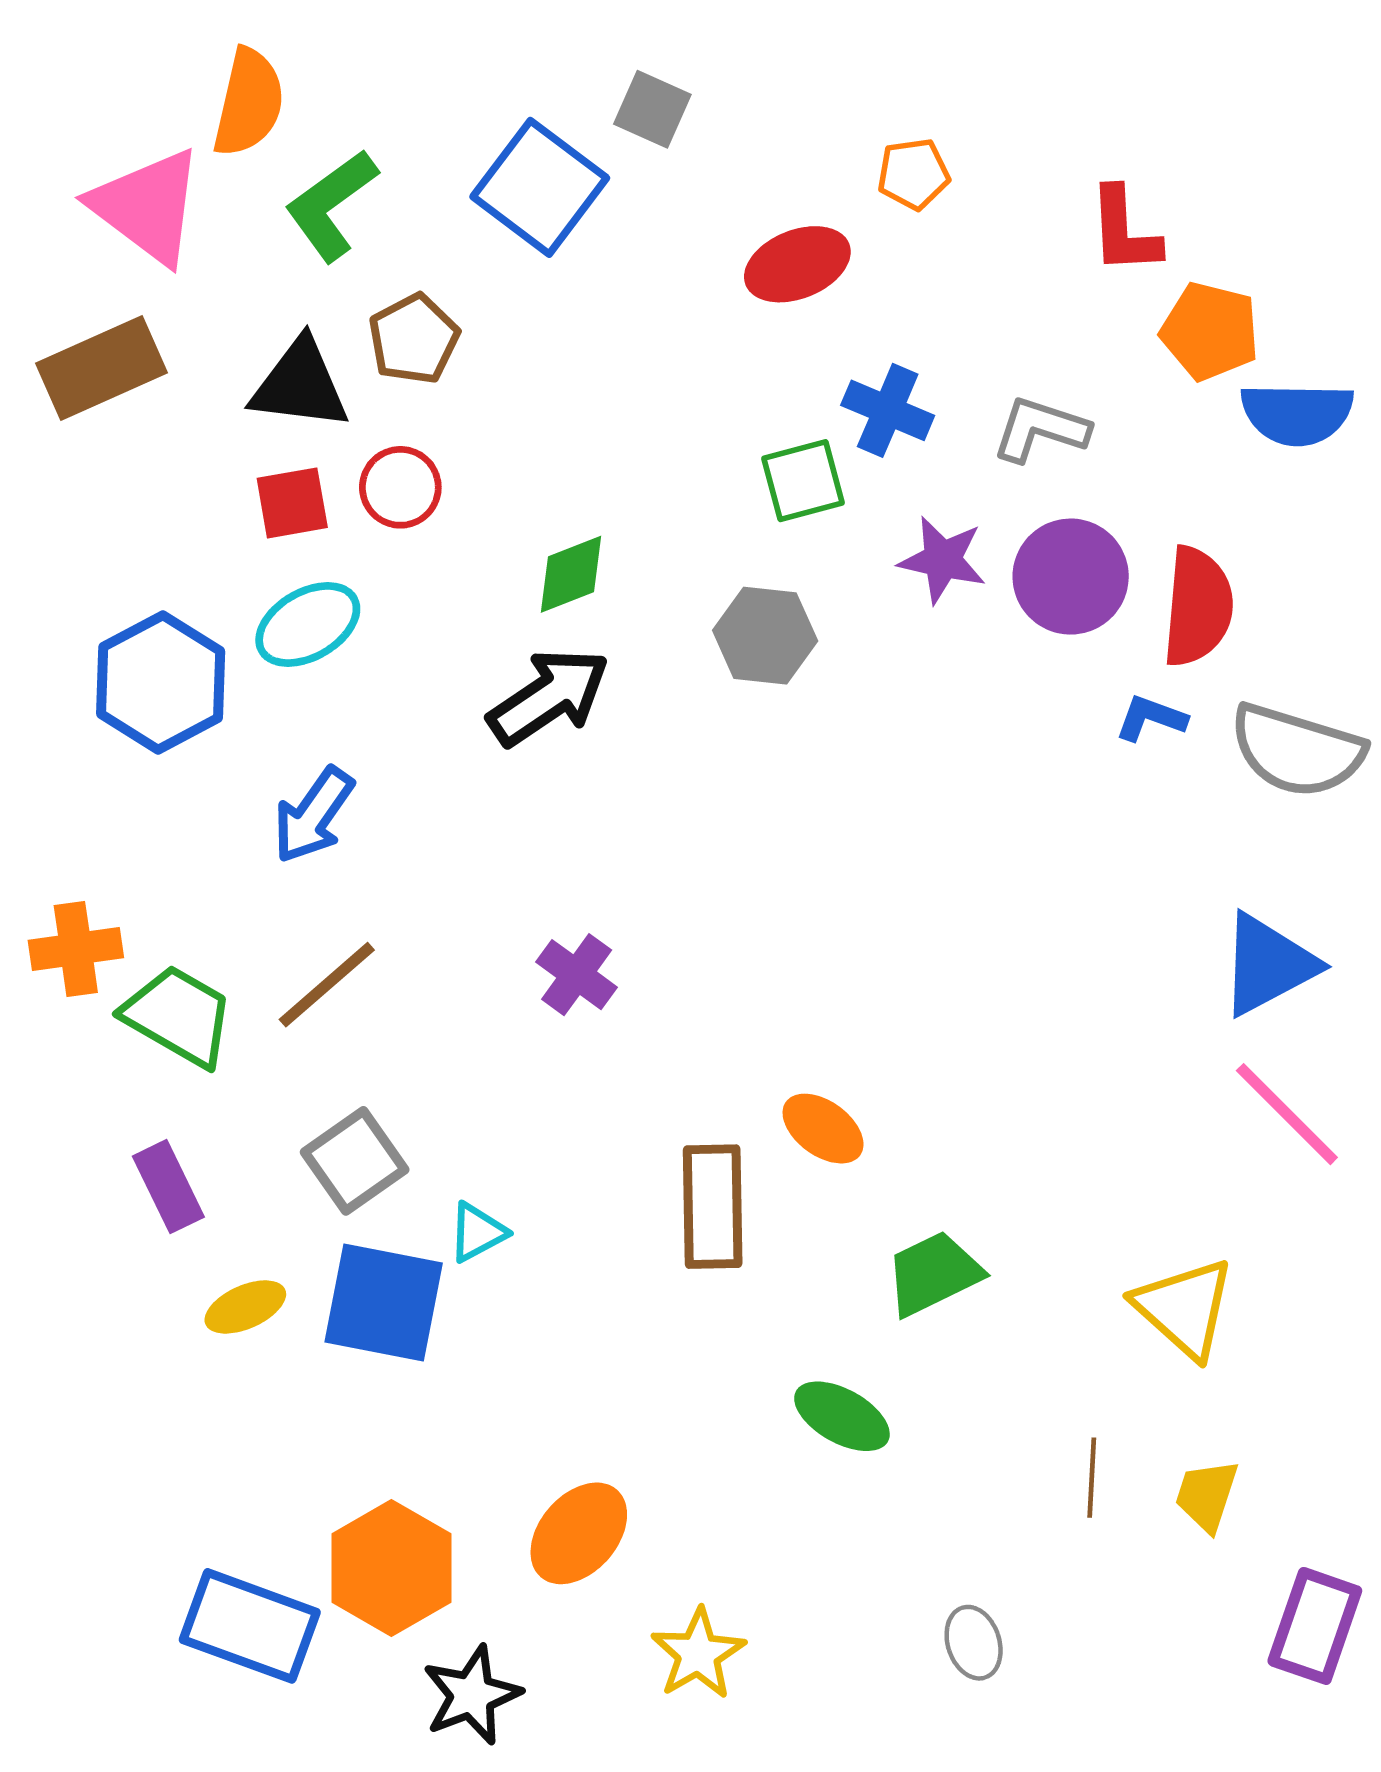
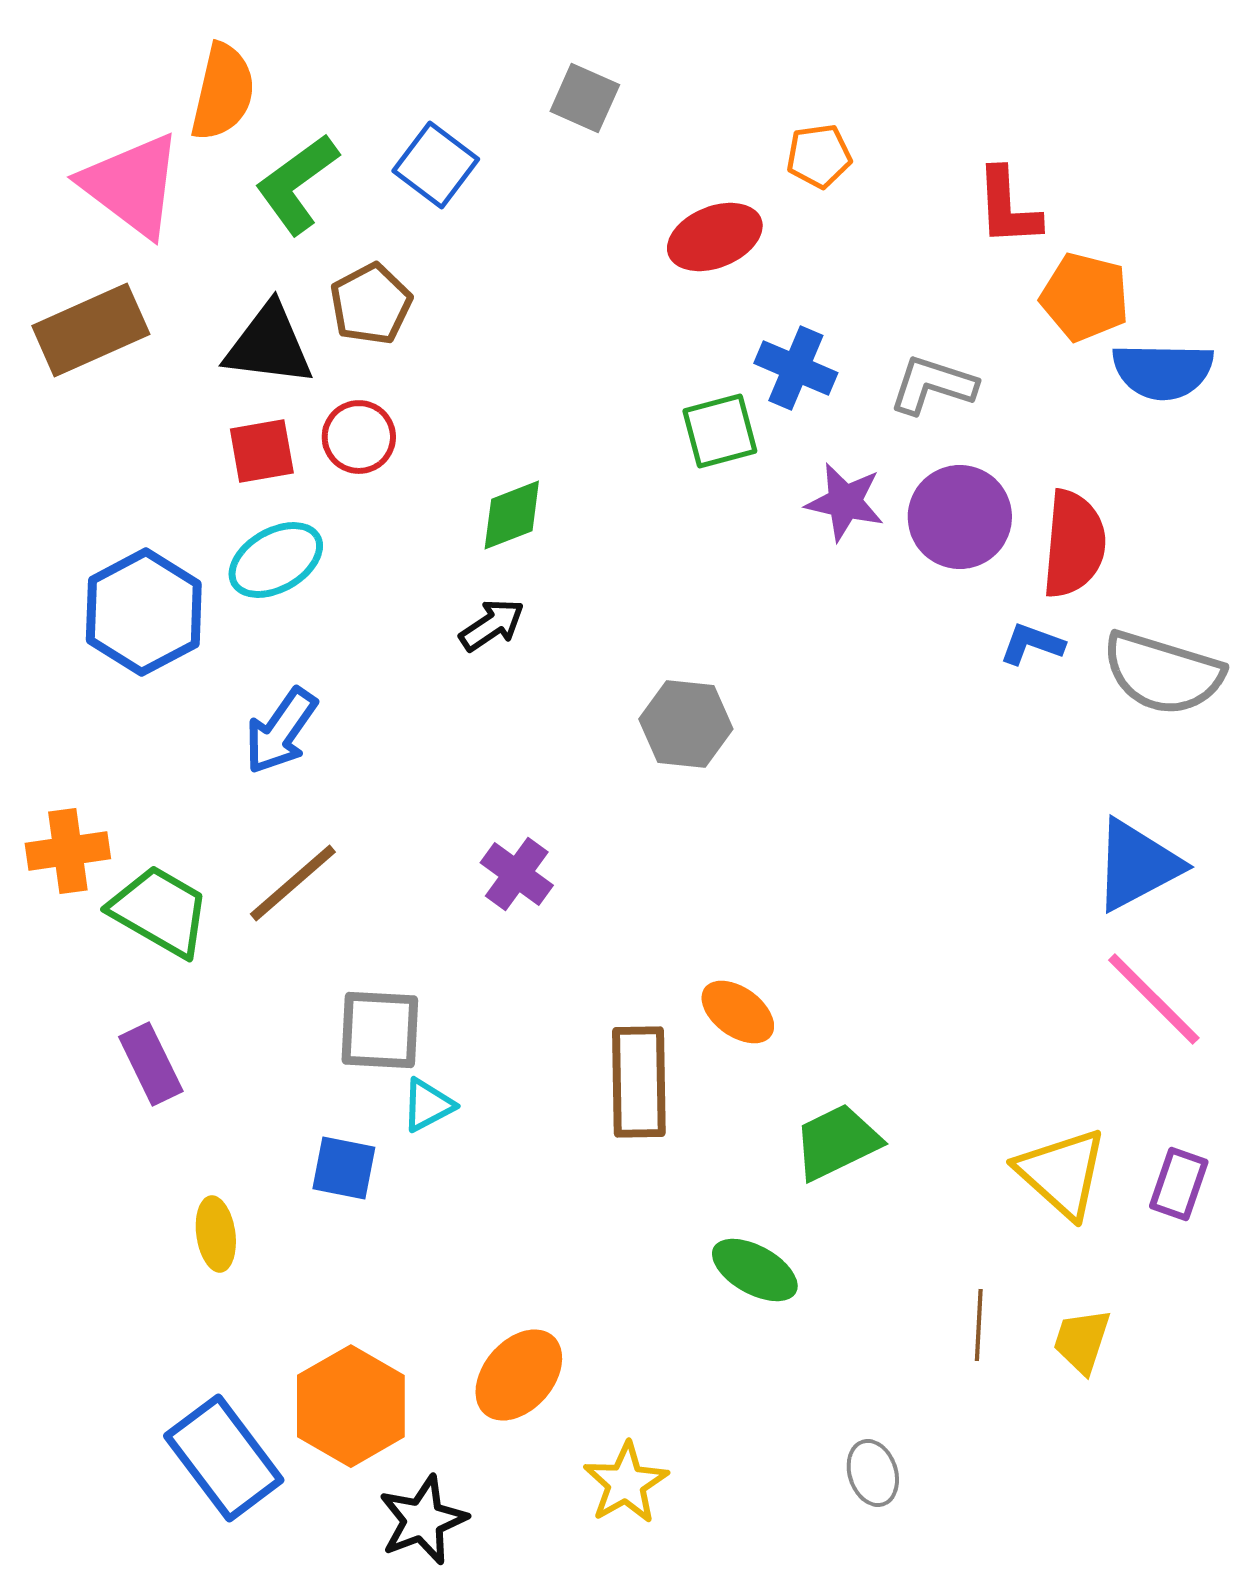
blue square: (540, 187) -> (436, 165), moved, size x0.7
gray hexagon: (765, 636) -> (686, 724), moved
black arrow: (549, 697) -> (492, 625), size x0.6
gray square: (355, 1161) -> (380, 1030), moved, turned 38
blue square: (384, 1303) -> (344, 1168), size x0.6
yellow ellipse: (245, 1307) -> (216, 1234), moved, turned -74
blue rectangle: (250, 1626) -> (224, 1458), turned 33
purple rectangle: (1315, 1626) -> (1179, 1184), moved, size x0.7

